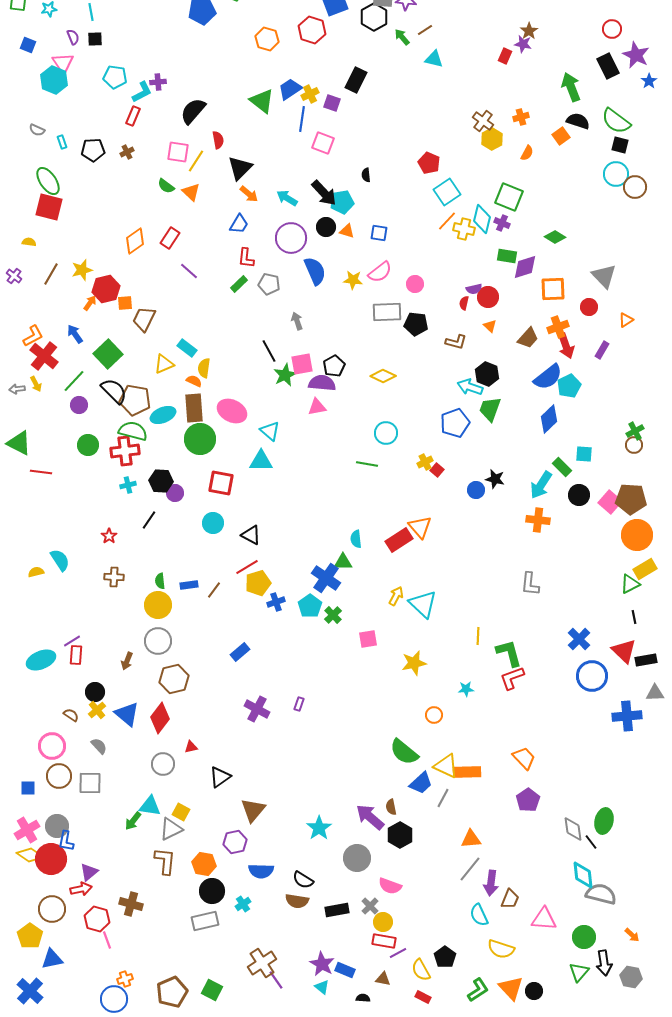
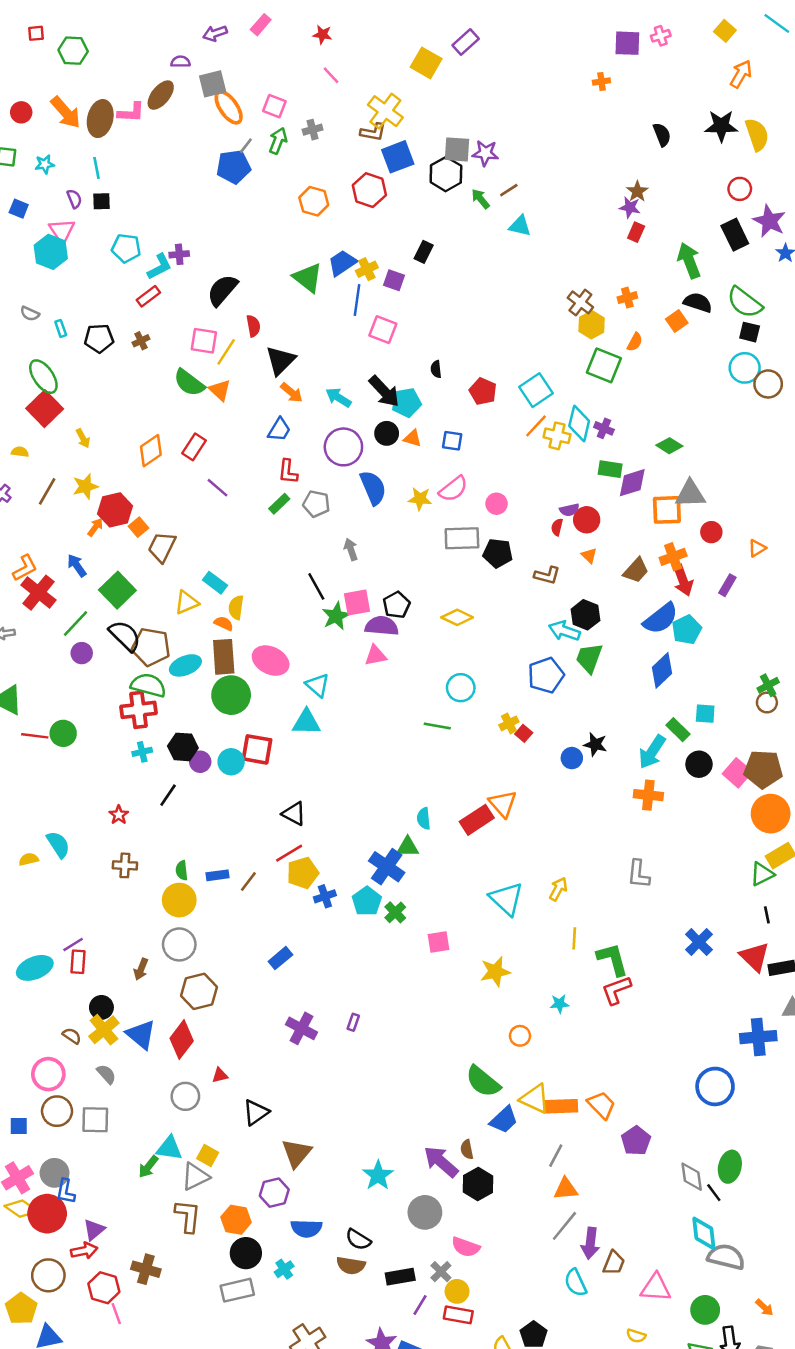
red rectangle: (505, 56) -> (636, 232), moved
black rectangle: (356, 80) -> (424, 252), size x0.7
red rectangle: (133, 116) -> (148, 296), turned 30
red pentagon: (429, 163) -> (483, 391), moved
green semicircle: (166, 186) -> (189, 383), size x1.5
green square: (509, 197) -> (604, 365), moved
red square: (49, 207) -> (45, 409), turned 32
gray triangle: (604, 276) -> (690, 494), moved, turned -48
orange square: (125, 303) -> (138, 527), turned -35
yellow arrow: (36, 384) -> (83, 438), moved
green circle: (88, 445) -> (63, 733), moved
cyan circle: (213, 523) -> (231, 762), moved
yellow arrow: (396, 596) -> (558, 889), moved
blue circle: (592, 676) -> (715, 1086), moved
yellow cross: (97, 710) -> (104, 1030), size x1.4
orange trapezoid: (524, 758) -> (601, 1105), moved
gray line: (443, 798) -> (556, 1156), moved
yellow semicircle: (501, 949) -> (636, 1336), moved, size x0.6
purple line: (398, 953) -> (420, 1305), moved, turned -30

